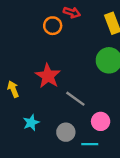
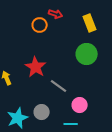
cyan star: (31, 123) -> (18, 118), moved, size x1.5
gray circle: (66, 132) -> (42, 112), moved

